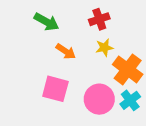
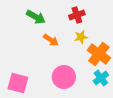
pink square: (55, 89) -> (18, 83), moved
pink circle: (99, 99) -> (64, 77), moved

